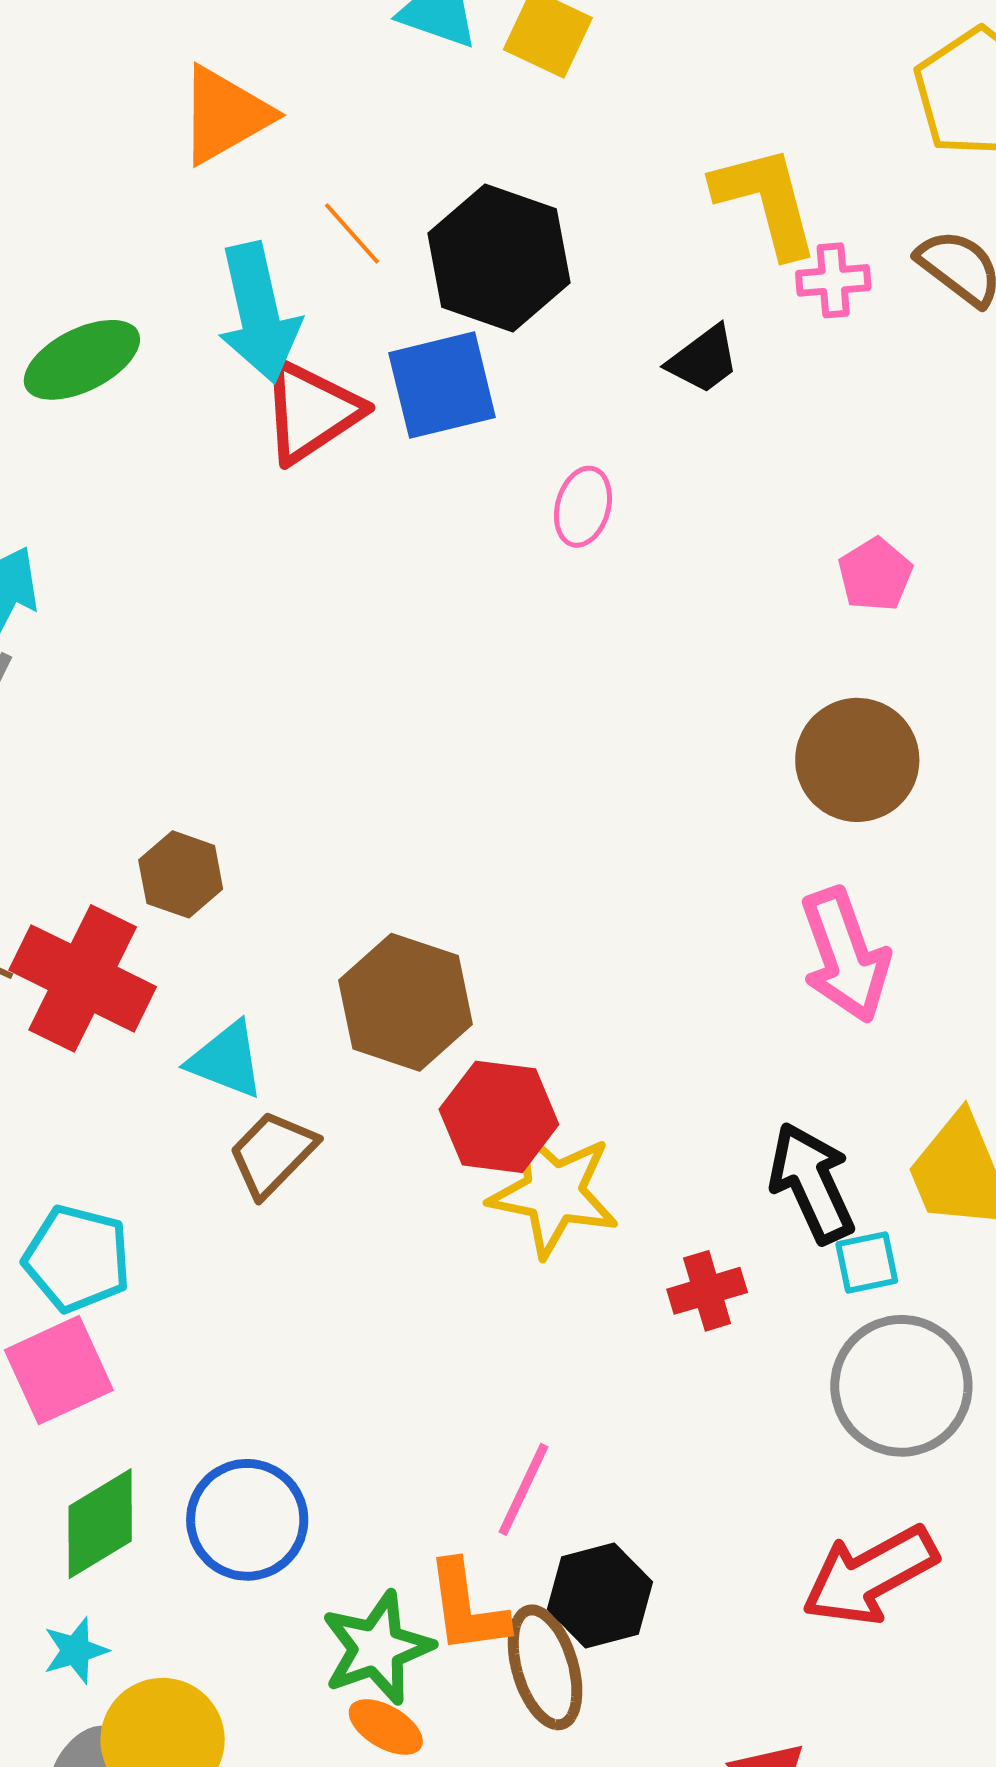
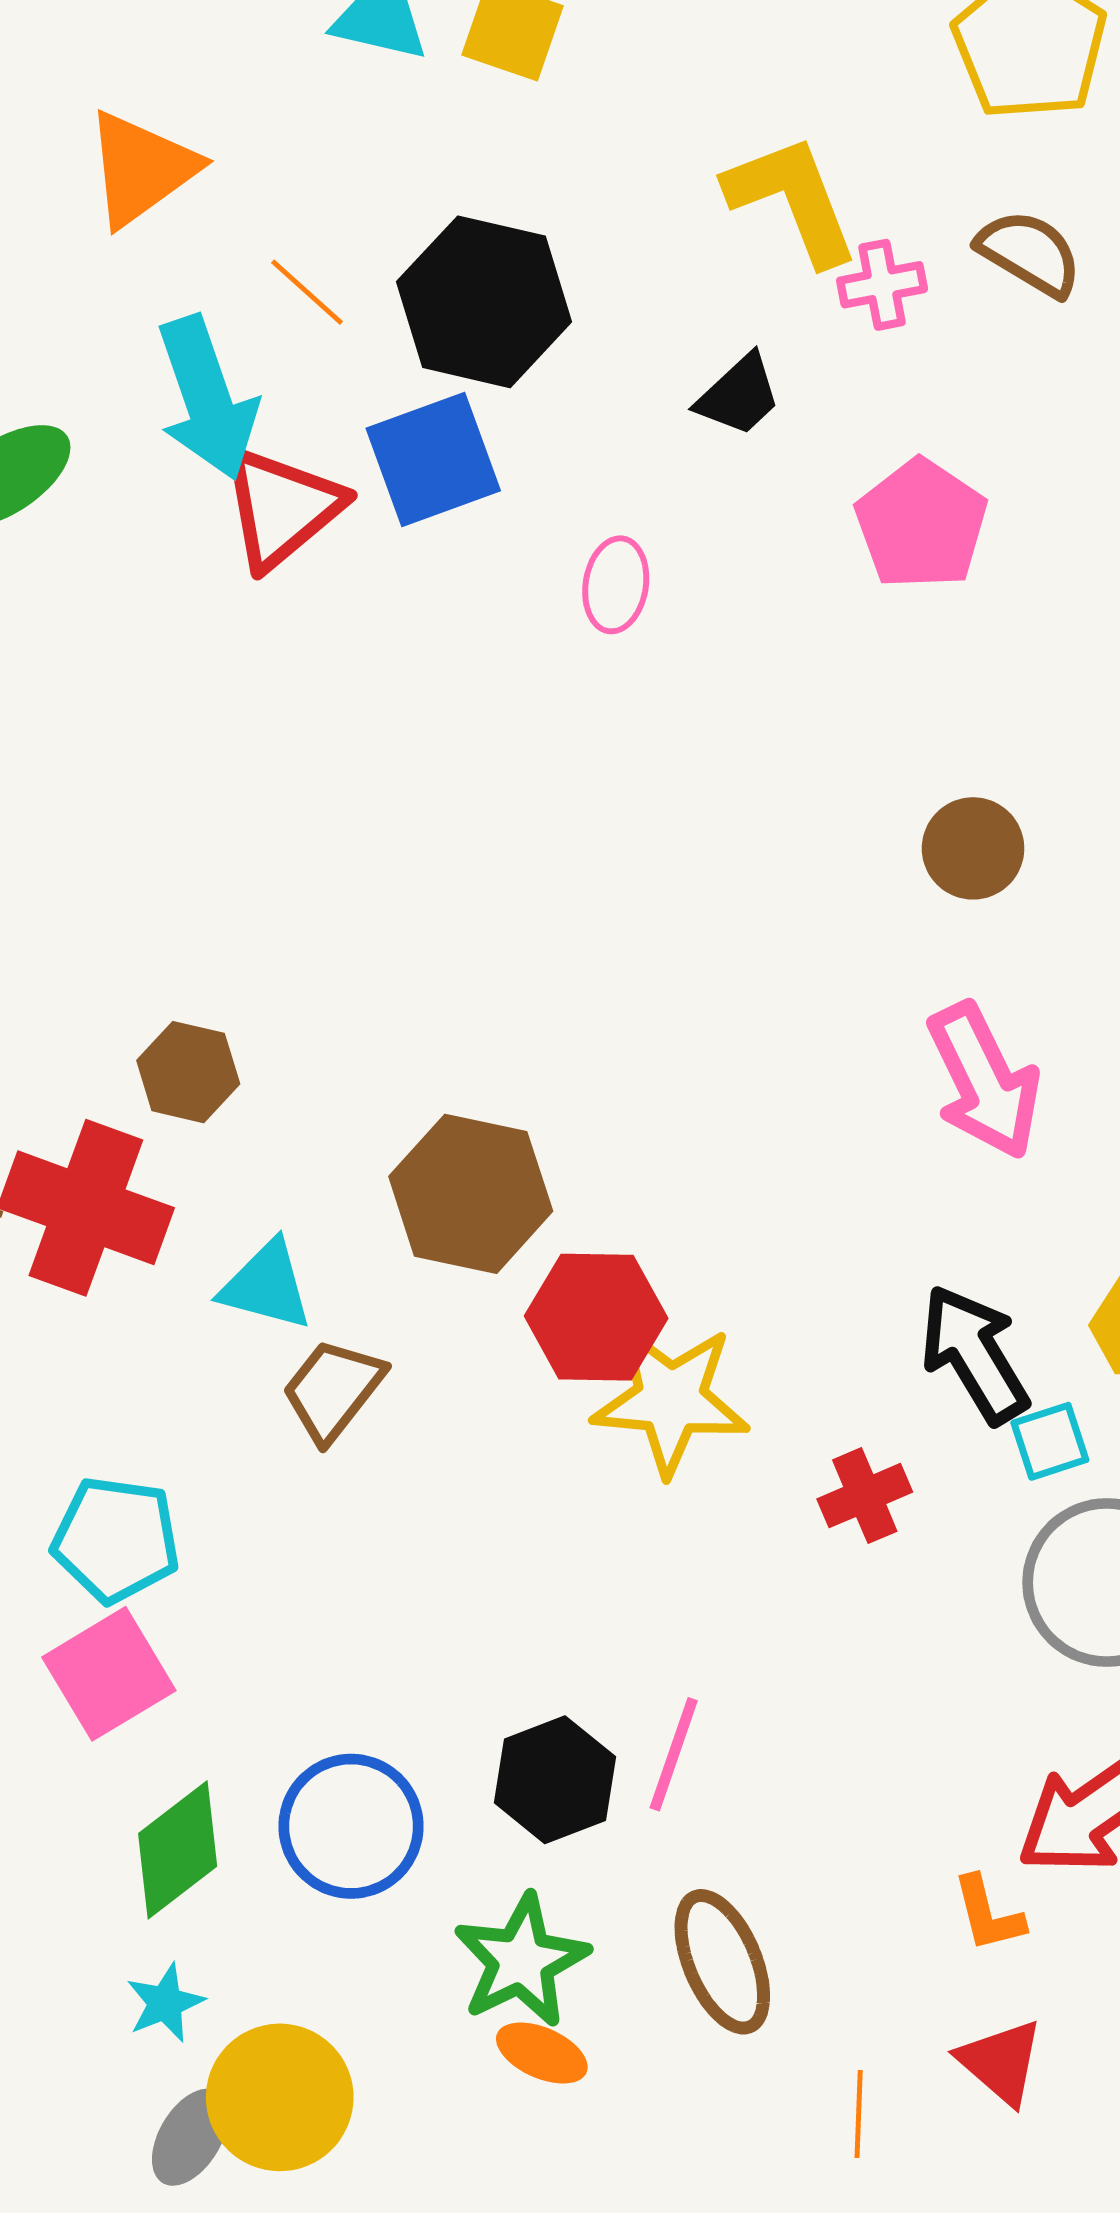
pink pentagon: (875, 575) -> (921, 524), moved, size x1.5
brown circle: (857, 760) -> (973, 848), size x0.7
black hexagon: (600, 1596) -> (555, 1780), moved
orange L-shape: (467, 1607) -> (988, 1914), moved, size x0.7

